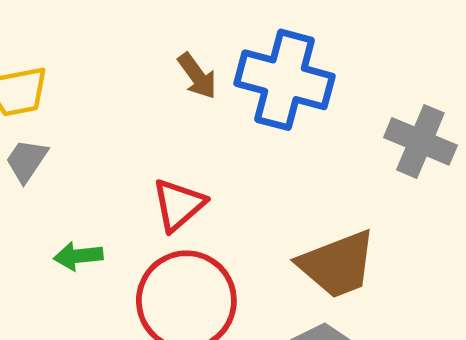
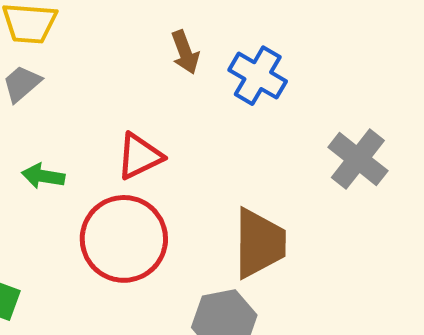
blue cross: (284, 80) -> (258, 76), size x0.7
brown trapezoid: (337, 264) -> (259, 243), turned -84

